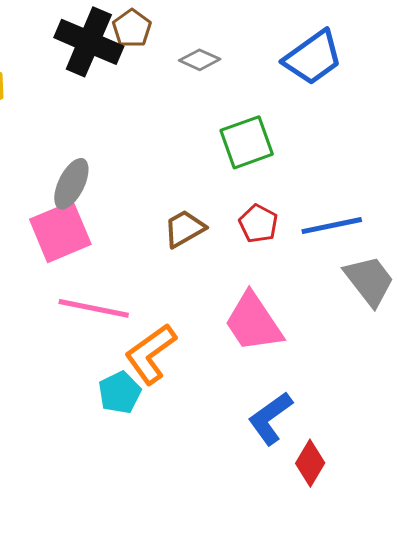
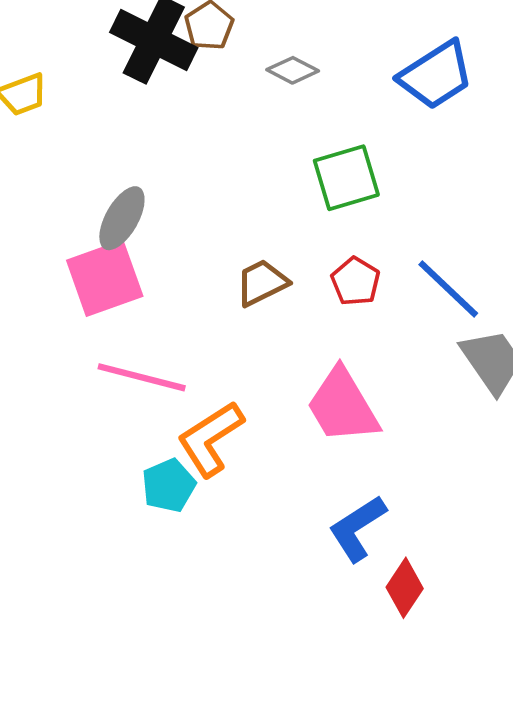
blue line: (332, 226) -> (448, 289), turned 52

